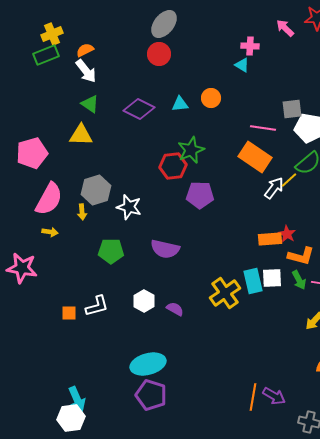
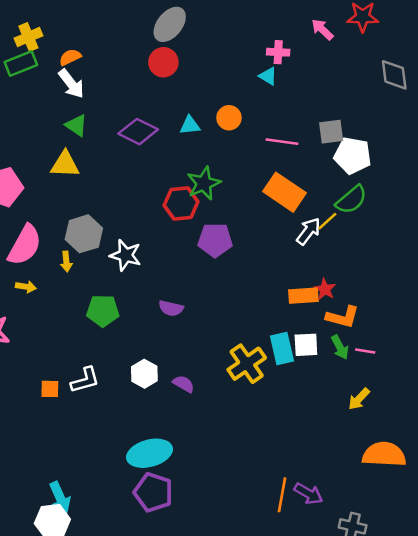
pink line: (263, 128) -> (282, 142), moved
purple semicircle: (165, 249) -> (171, 308), size x0.7

